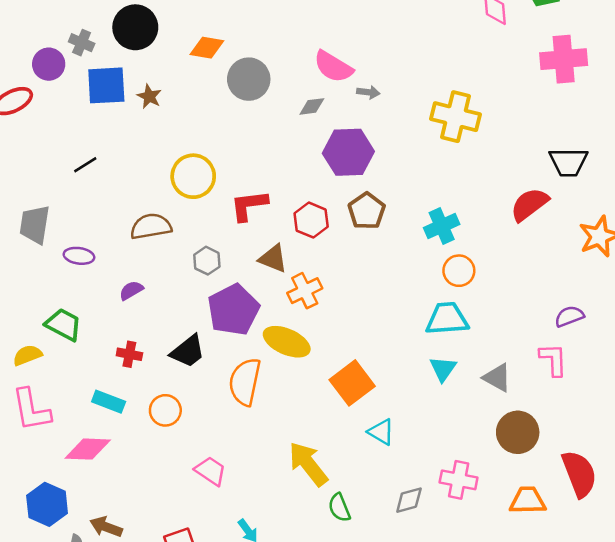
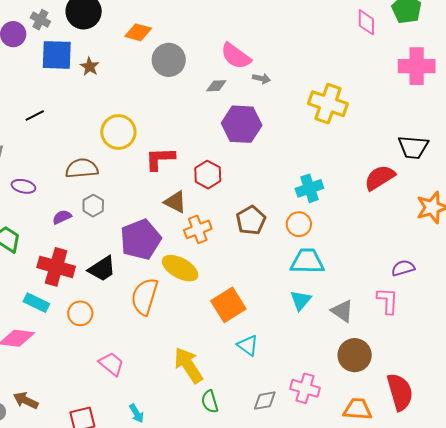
brown pentagon: (367, 211) -> (251, 220), moved
gray hexagon: (207, 261) -> (93, 206), moved
orange circle: (459, 271) -> (299, 224), moved
red cross: (129, 354) -> (56, 267), size x1.8

